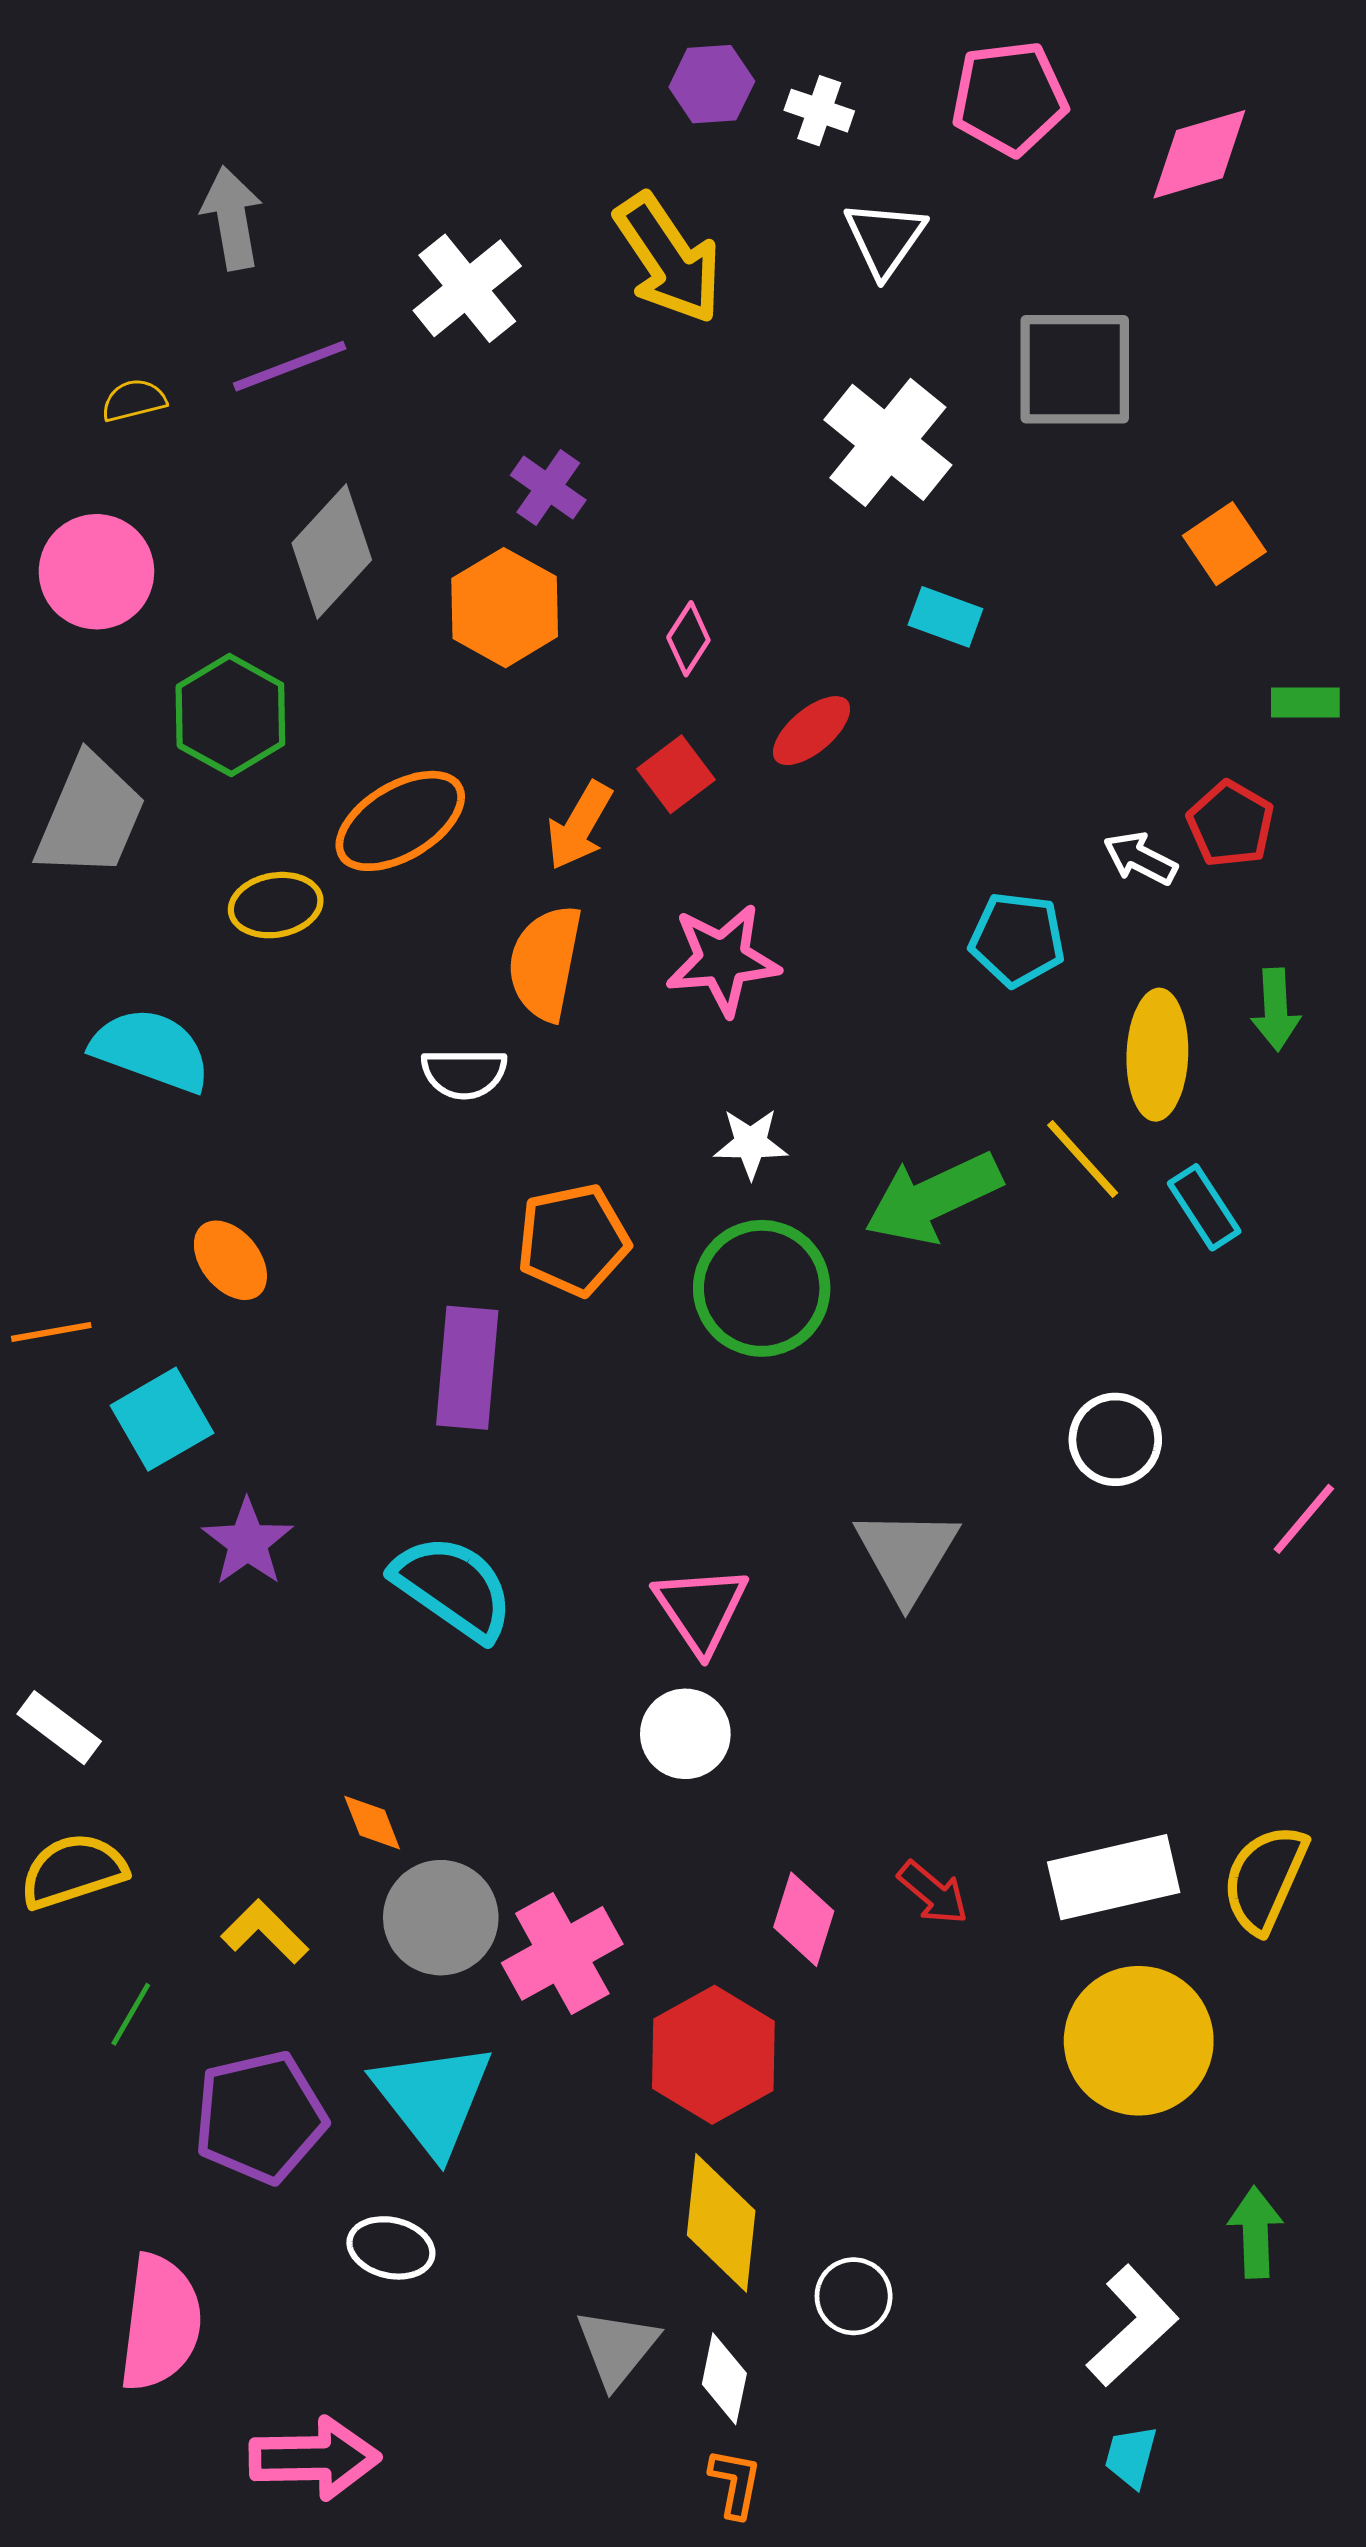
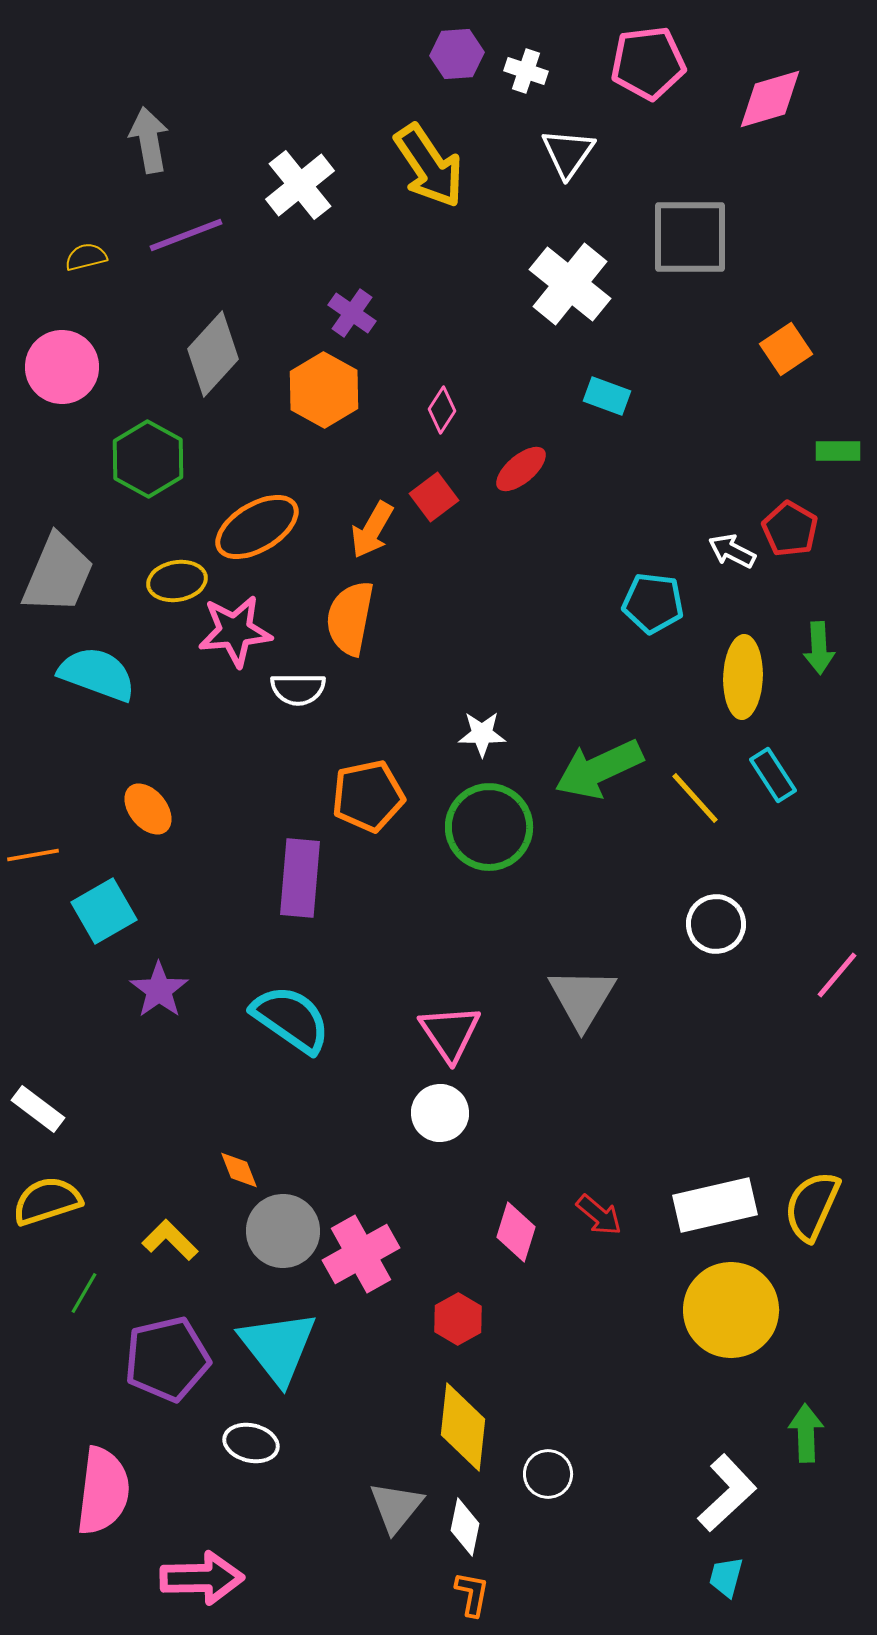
gray trapezoid: (90, 816) -> (58, 574), moved
pink star: (723, 960) -> (235, 631), moved
yellow line: (1083, 1159) -> (695, 798), moved
red hexagon: (713, 2055) -> (458, 1319), size x0.6

